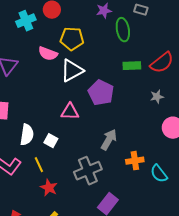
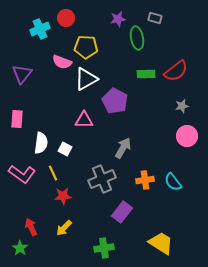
gray star: (157, 97) -> (182, 106), moved
orange cross: (135, 161) -> (145, 180), moved
red star: (49, 188) -> (63, 196), turned -30

